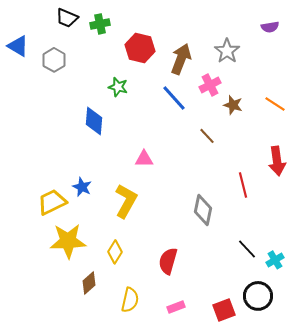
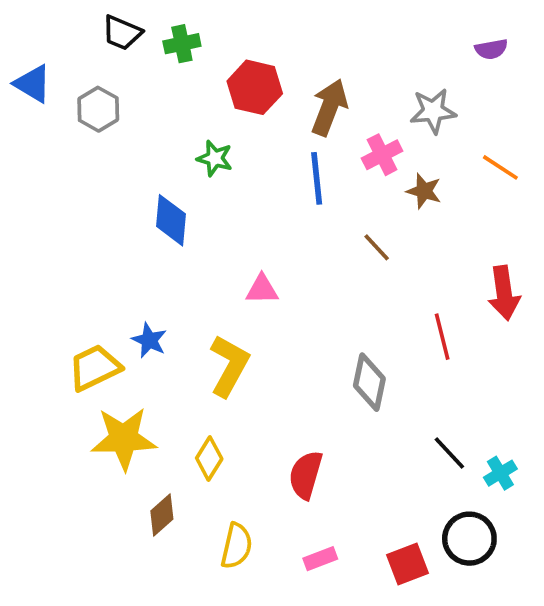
gray star: (227, 51) -> (433, 111), moved, turned 30
blue line: (174, 98) -> (317, 178), turned 36
orange line: (275, 104) -> (500, 167), moved

